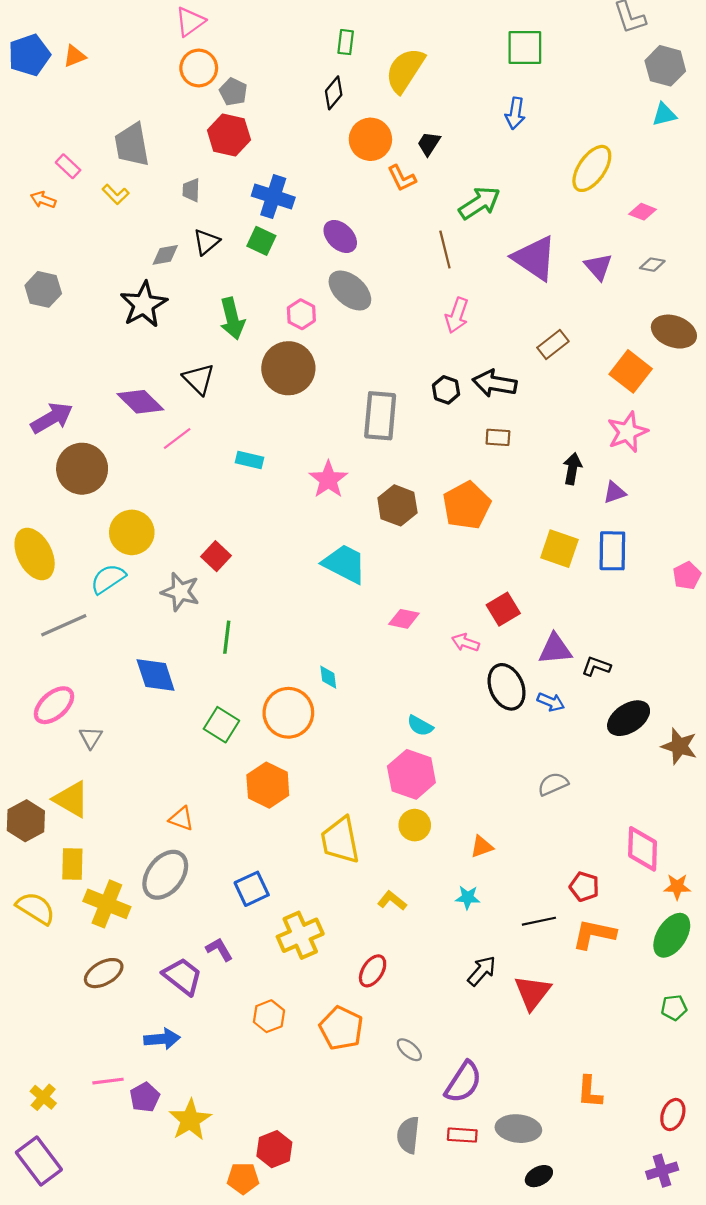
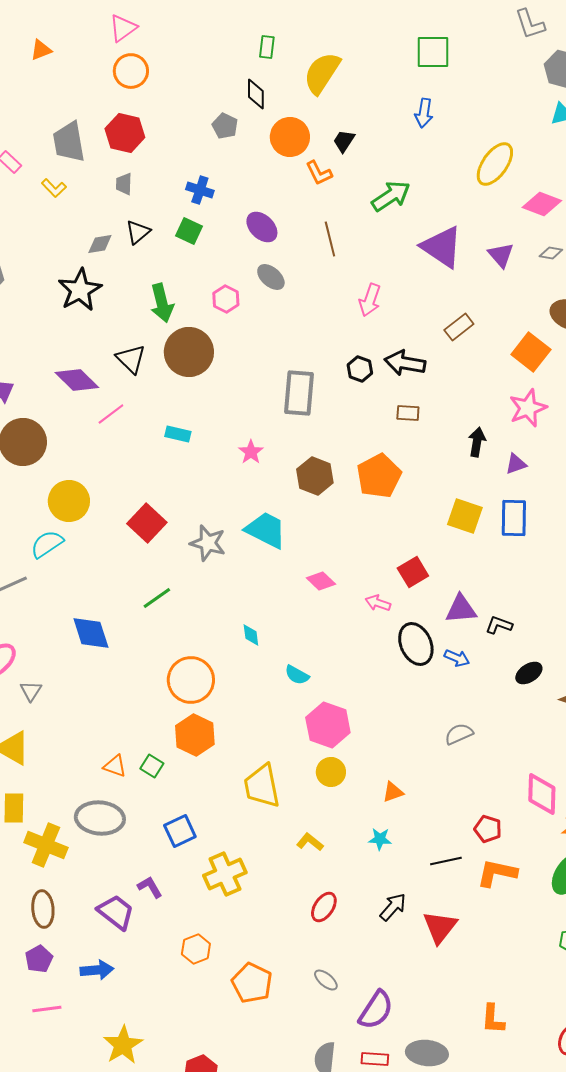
orange triangle: (75, 56) -> (41, 50), moved
gray pentagon: (233, 92) -> (225, 126), moved
black diamond: (334, 93) -> (256, 94), turned -40
red hexagon: (229, 135) -> (125, 133), moved
blue cross: (273, 197) -> (200, 190), size x0.7
pink diamond: (643, 212) -> (542, 204), size x1.5
brown line: (445, 249) -> (330, 239), moved
gray ellipse: (350, 290) -> (271, 277), size x0.7
brown circle: (288, 368) -> (189, 352), moved
pink star: (328, 479) -> (251, 452), size x0.7
red square: (216, 556) -> (147, 523), size x1.4
gray star: (180, 592) -> (208, 543), moved
pink diamond: (404, 619) -> (321, 581), turned 32
green line: (227, 637) -> (157, 598), turned 48
orange circle: (288, 713) -> (191, 680), moved
black ellipse: (629, 718) -> (529, 673), size x0.7
green square: (221, 725) -> (152, 766), moved, size x0.7
cyan semicircle: (420, 726) -> (297, 675), moved
gray ellipse: (165, 875) -> (100, 818), turned 57
red ellipse: (373, 971) -> (324, 907), moved
brown ellipse: (104, 973) -> (43, 909), turned -66
orange pentagon: (341, 1028) -> (252, 983), moved
purple pentagon: (145, 1097) -> (39, 959), moved

